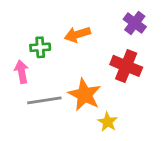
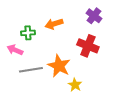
pink arrow: (22, 72) -> (15, 50), turned -56

